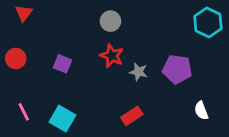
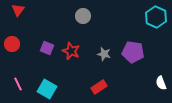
red star: (112, 56) -> (71, 51), moved
white semicircle: (201, 111) -> (161, 83), moved

